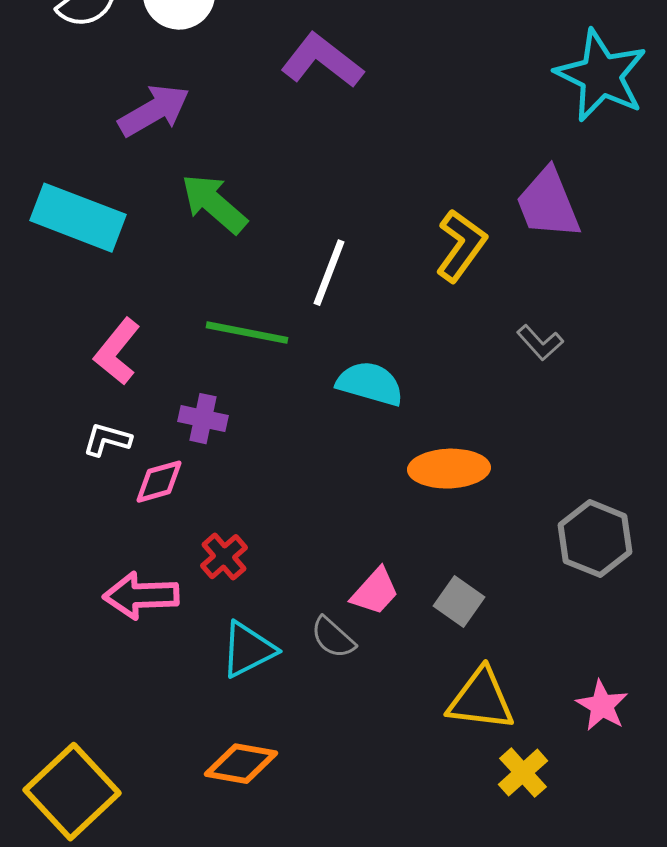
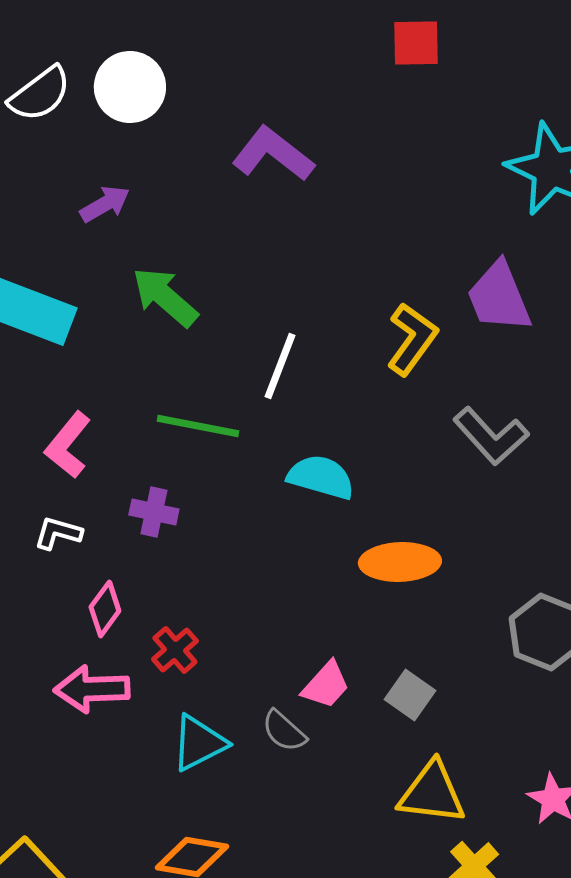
purple arrow: (154, 111) -> (105, 204), size x0.7
gray L-shape: (540, 343) -> (491, 436), size x1.6
pink diamond: (159, 482) -> (105, 609), moved, turned -38

